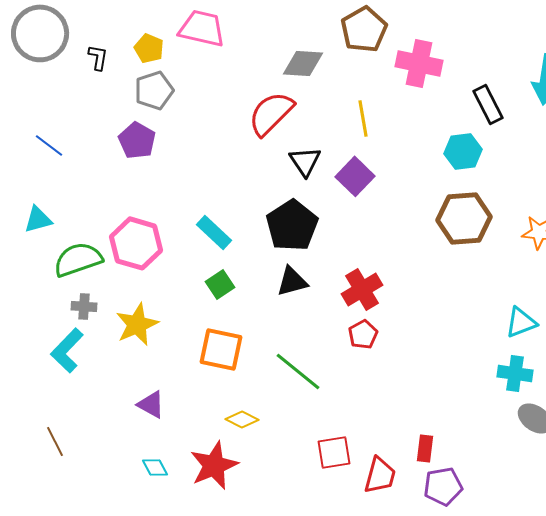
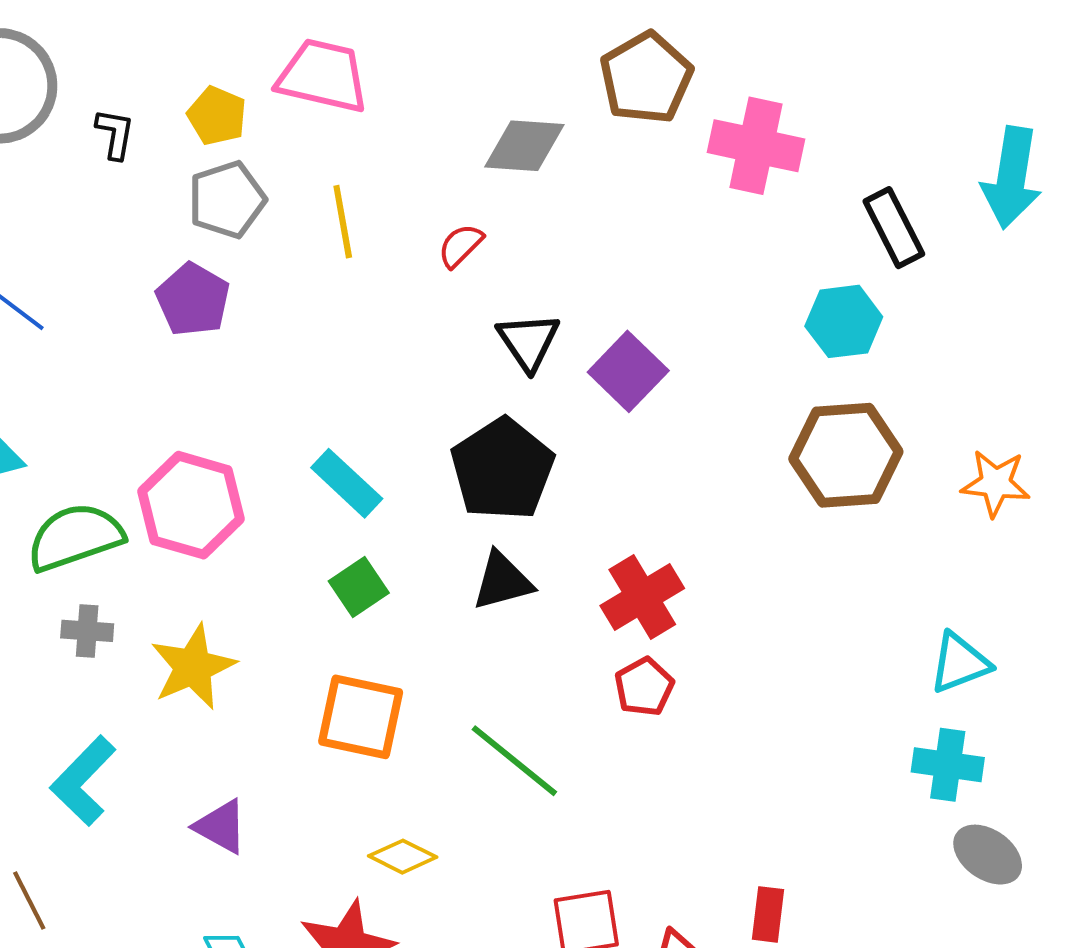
red semicircle: (271, 113) -> (461, 246), size x0.5
yellow line: (363, 118) -> (343, 222), moved
cyan L-shape: (67, 350) -> (83, 781), moved

